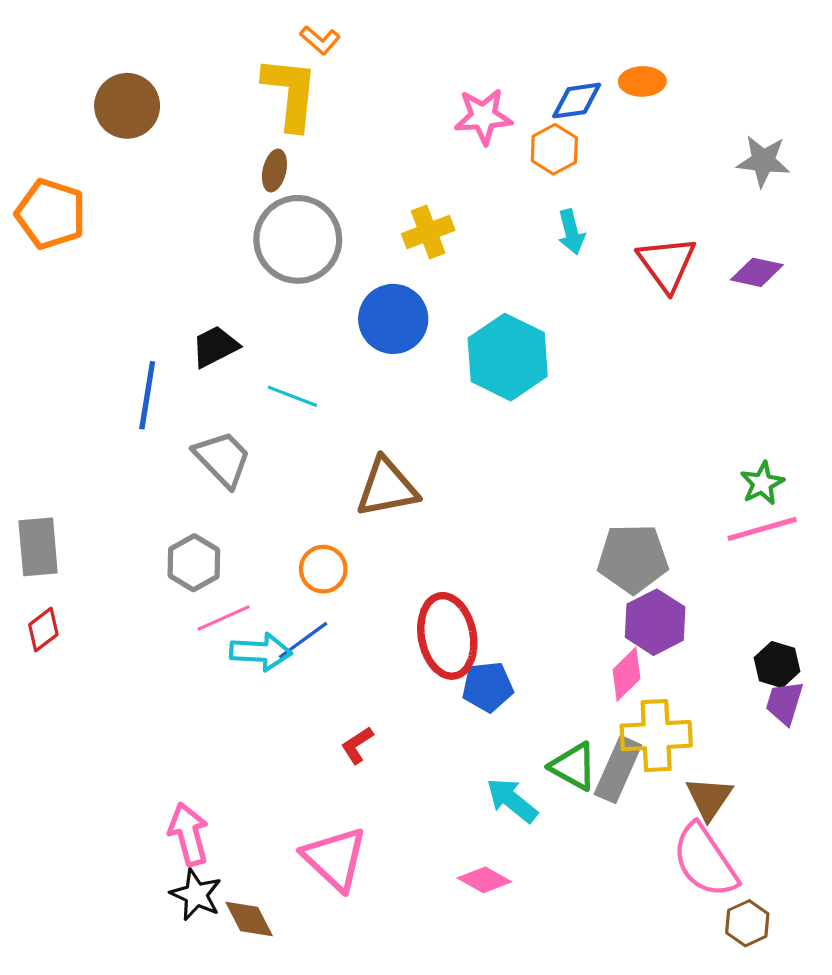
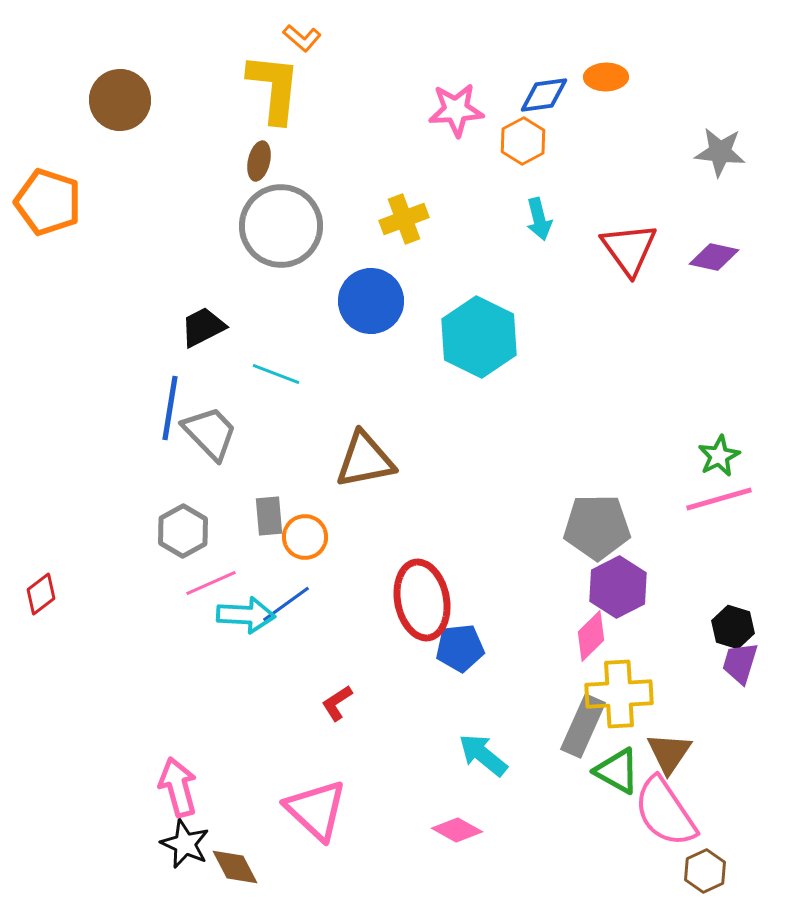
blue line: (147, 395) -> (170, 408), moved
gray rectangle: (38, 547) -> (269, 516), moved, size x0.7
green triangle: (573, 766) -> (617, 771), moved

